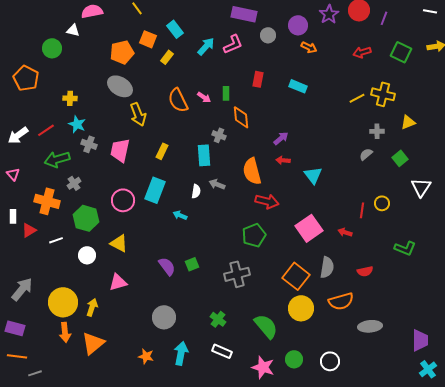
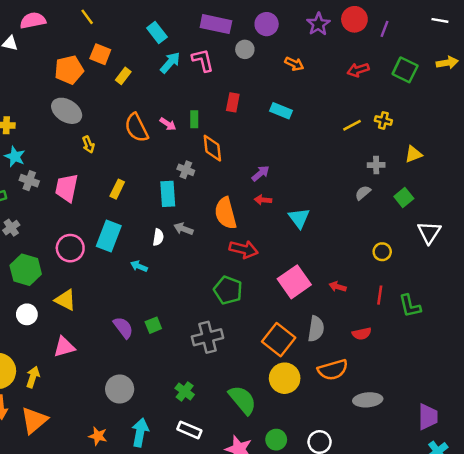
purple circle: (298, 25) -> (267, 24), moved
cyan rectangle: (175, 29) -> (157, 33), moved
pink L-shape: (233, 44) -> (203, 60), turned -80
yellow cross: (383, 94) -> (383, 120), size x0.6
yellow arrow: (138, 114) -> (88, 145), size x0.6
red line: (362, 210) -> (380, 295), moved
green pentagon: (254, 235) -> (228, 290), turned -30
green L-shape: (405, 248) -> (410, 306), turned 55

